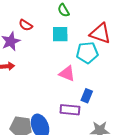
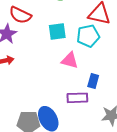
red semicircle: (26, 25) -> (20, 15), size x1.5
cyan square: (60, 34) -> (57, 32), moved

